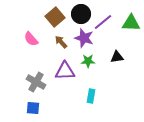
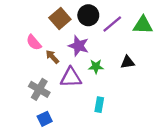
purple star: (84, 38) -> (78, 46), moved
brown arrow: (61, 42) -> (52, 57), moved
blue square: (33, 108) -> (45, 119), moved, turned -32

